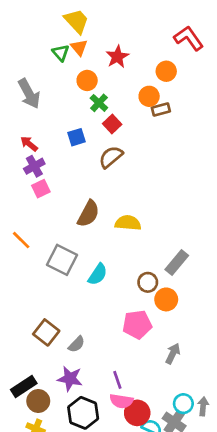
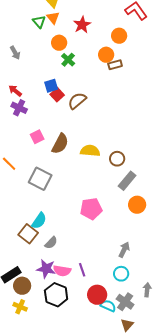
gray arrow: (29, 94) -> (15, 53), size x0.6
red square: (112, 124) -> (57, 95), moved
purple cross: (34, 166) -> (19, 108), turned -35
pink square: (41, 189) -> (37, 137), moved
cyan semicircle: (98, 274) -> (39, 221), moved
brown circle: (148, 282) -> (117, 159), moved
orange circle: (166, 299) -> (137, 205), moved
pink pentagon: (137, 324) -> (91, 209), moved
pink semicircle: (121, 401) -> (62, 271), moved
cyan circle: (183, 404) -> (121, 274), moved

